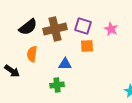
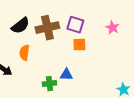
pink star: (111, 29) -> (112, 28), moved
blue triangle: (65, 64) -> (66, 75), moved

